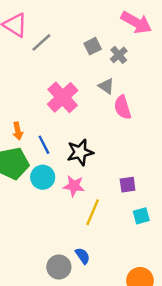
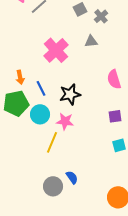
gray triangle: (106, 86) -> (91, 41), turned -40
pink semicircle: (123, 107) -> (114, 79), moved
purple square: (128, 185) -> (115, 116), moved
yellow line: (93, 212) -> (52, 142), moved

